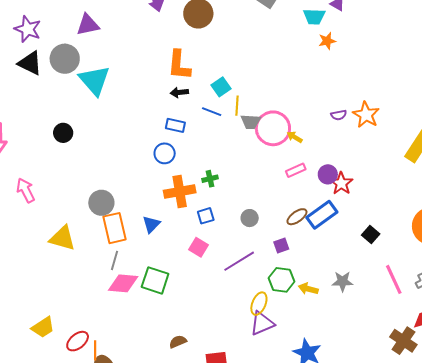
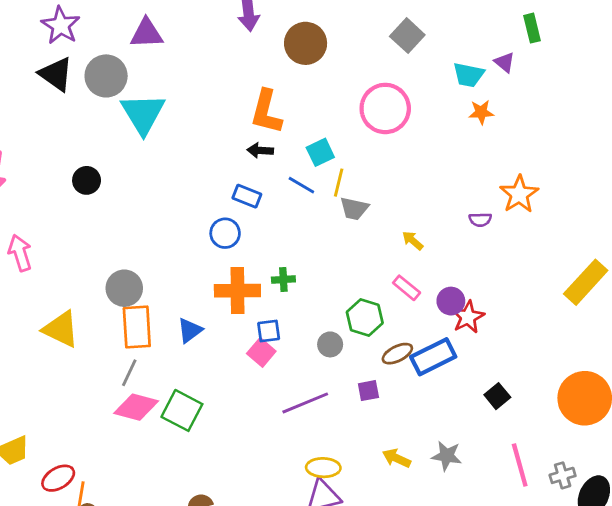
orange star: (366, 115) -> (519, 194), moved
pink circle: (273, 128) -> (385, 108), moved
pink rectangle: (296, 170) -> (407, 288), turned 54
pink square: (198, 247) -> (261, 352), moved
green hexagon: (282, 280) -> (365, 318), moved
yellow ellipse: (259, 304) -> (323, 468), turned 60

